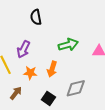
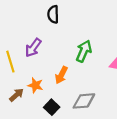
green arrow: (68, 45) -> (84, 51), turned -60
orange star: (30, 73) -> (35, 85), moved

